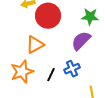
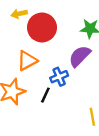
blue cross: (72, 69) -> (59, 77), moved

